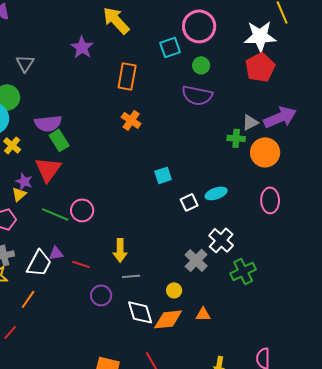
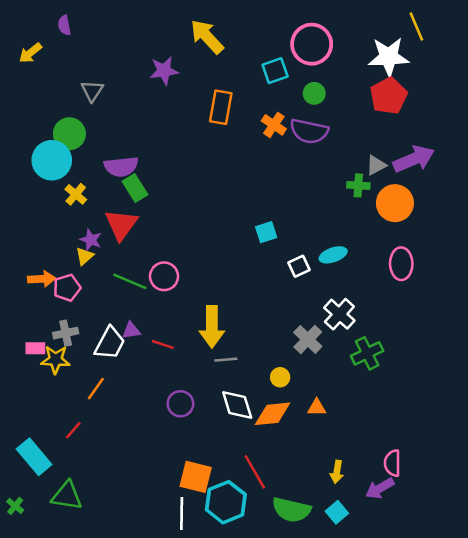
purple star: (82, 47) -> (164, 71), turned 30
orange cross: (131, 120) -> (274, 125), moved
yellow arrow: (120, 250) -> (212, 327), size x1.4
purple circle: (101, 295) -> (180, 404), moved

